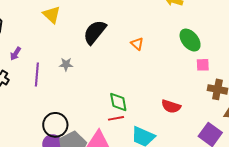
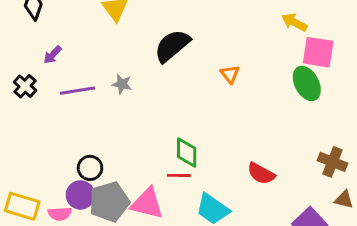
pink square: (203, 65) -> (318, 52), moved, size x1.6
purple line: (37, 75) -> (77, 91), turned 65
black circle: (55, 125) -> (90, 168), size x0.7

